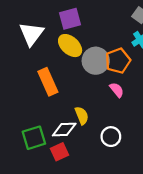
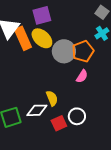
orange rectangle: (48, 82) -> (23, 38), moved
pink semicircle: (117, 90) -> (82, 76), turned 72
red square: (60, 152) -> (59, 123), moved

